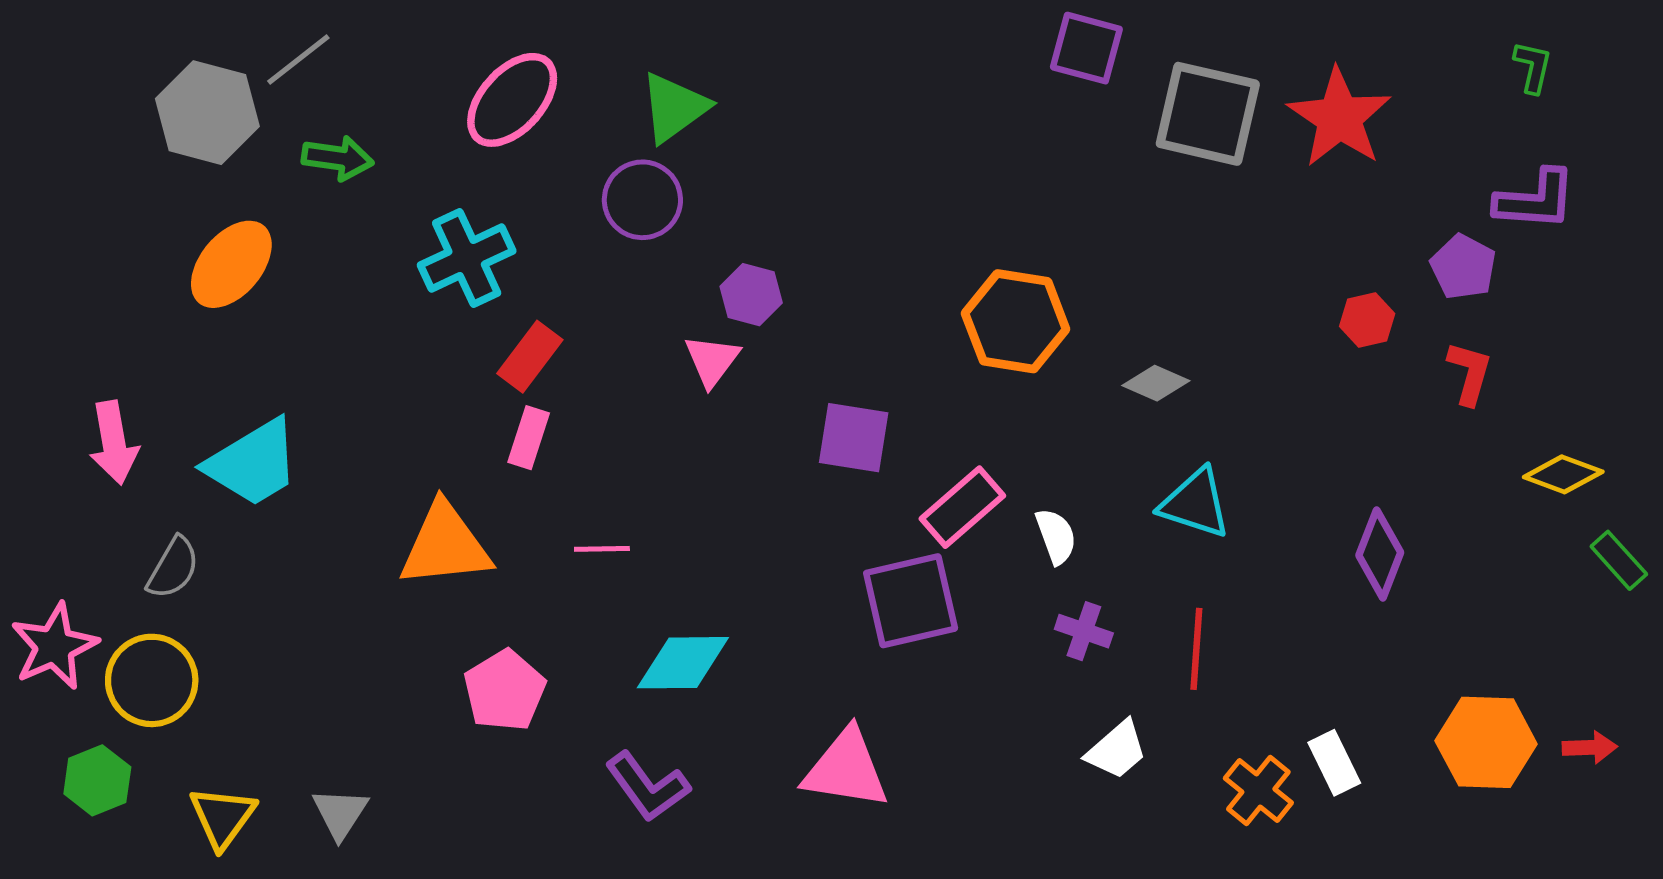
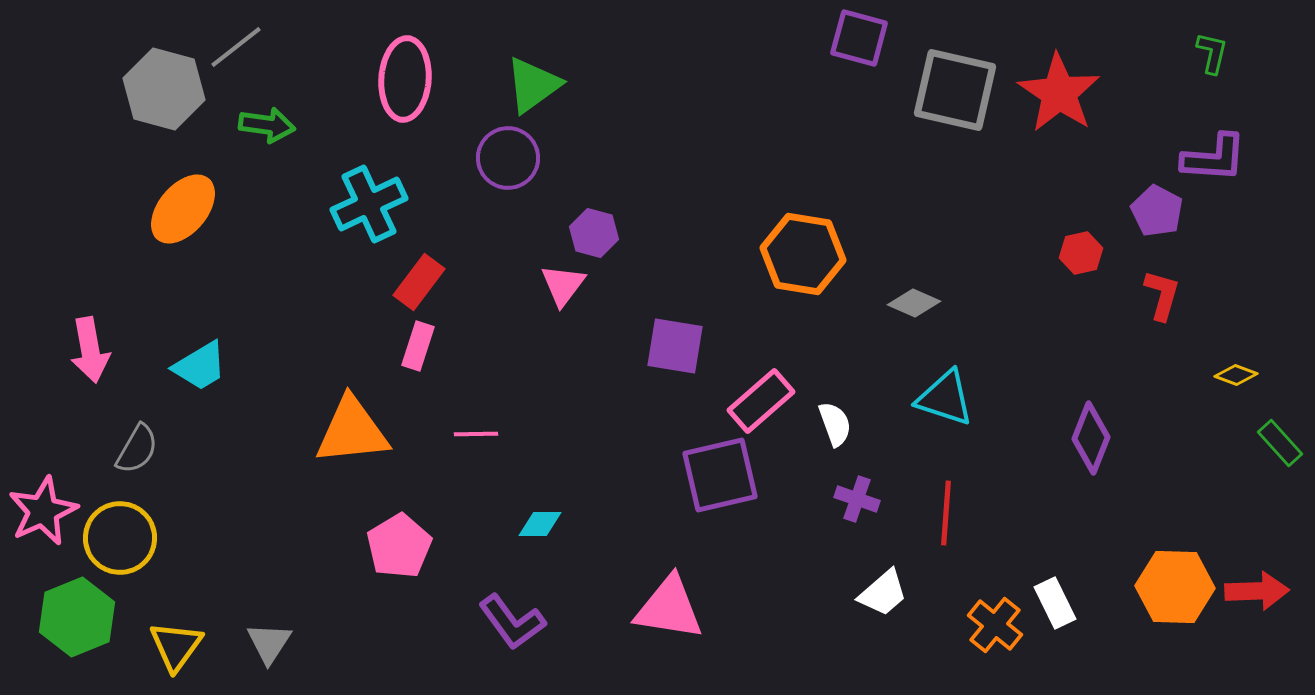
pink ellipse: (512, 100) -> (405, 79), turned -38
cyan trapezoid: (253, 463) -> (200, 366), size x0.7
yellow diamond: (1563, 474) -> (1236, 375), size x0.7
cyan diamond: (683, 663) -> (540, 524), size x0.6
red arrow: (1590, 747) -> (1257, 591), size x1.5
green hexagon: (97, 780) -> (77, 617), size x1.4

